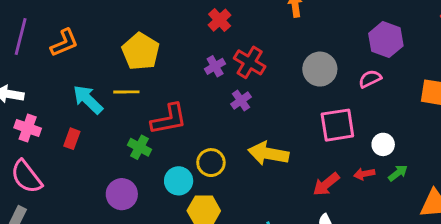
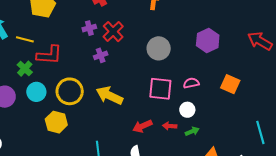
pink semicircle: (370, 79) -> (191, 83), moved
yellow line: (126, 92) -> (25, 39), moved
yellow circle: (211, 163) -> (70, 91), size x1.4
cyan circle: (179, 181) -> (36, 92), moved

